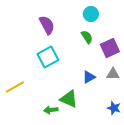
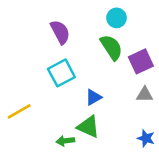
green semicircle: (87, 37) -> (111, 47), size x1.5
blue triangle: (89, 77) -> (93, 97), moved

